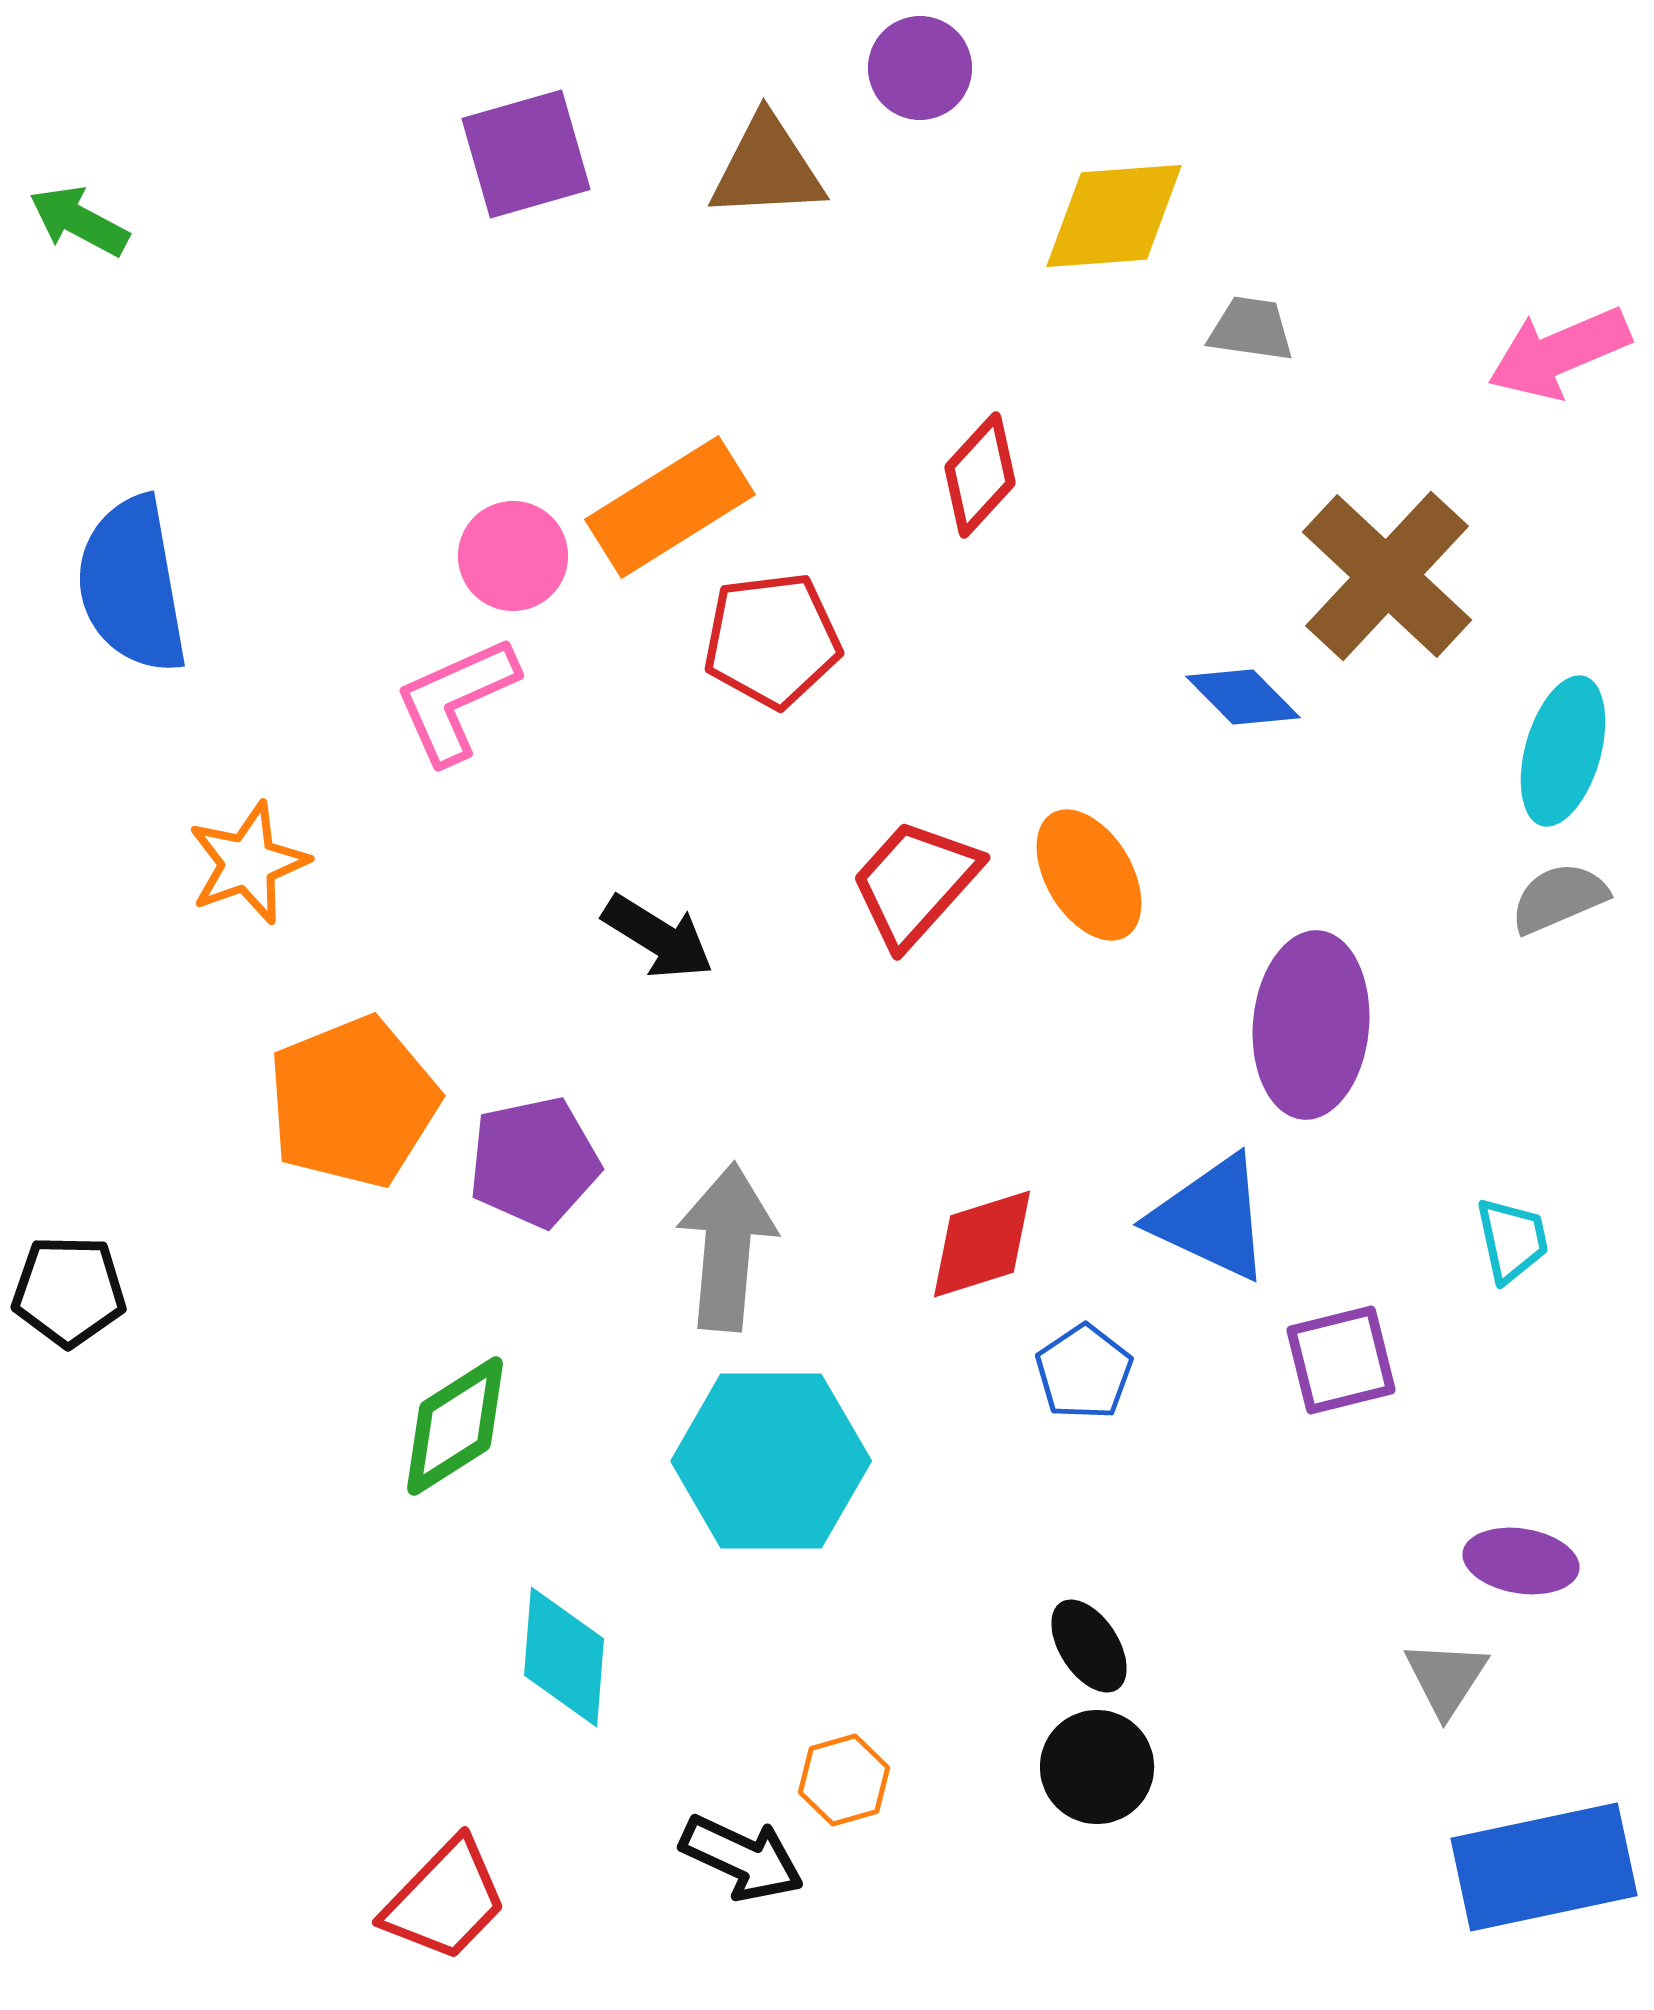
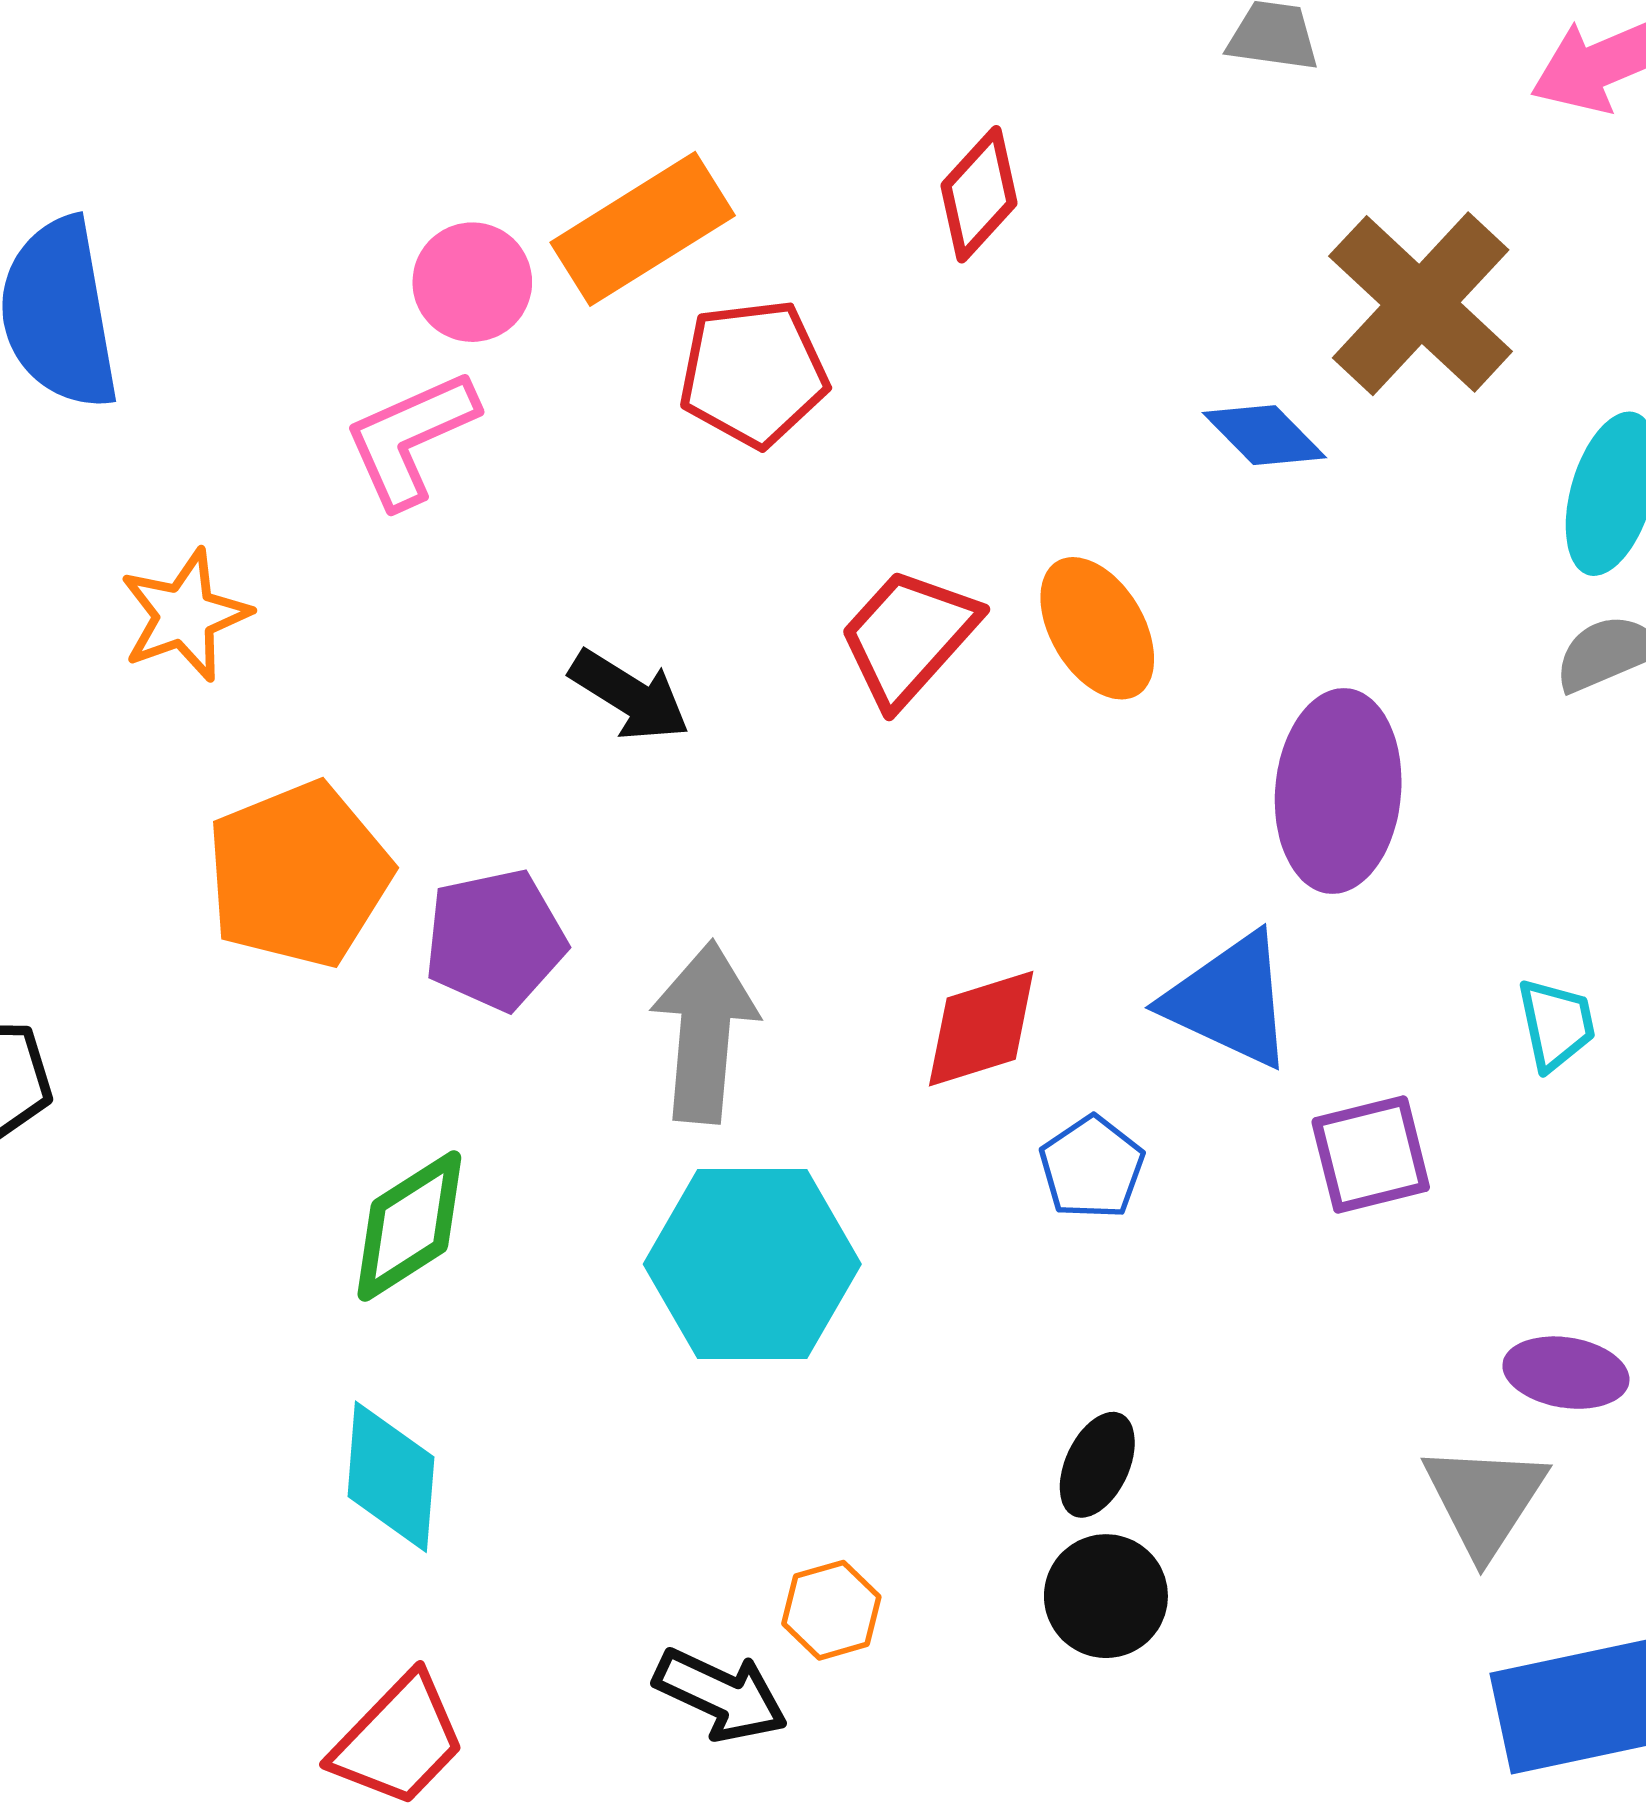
black ellipse: (1089, 1646) -> (1097, 1465), turned 58
cyan diamond: (564, 1657) -> (391, 1477), moved
gray triangle: (1446, 1678) -> (1485, 1500), size x1.4

